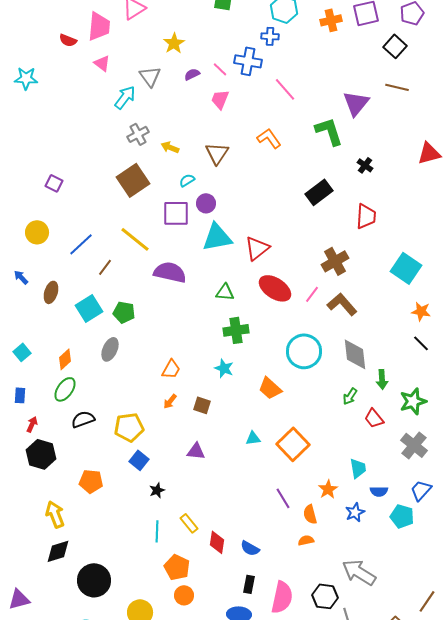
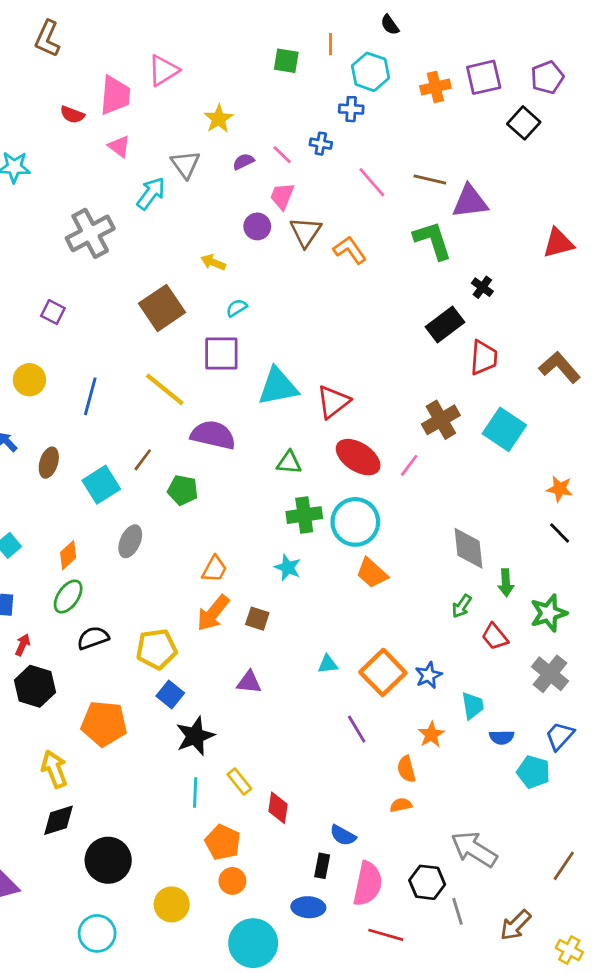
blue cross: (248, 61) -> (321, 144), size x0.6
brown line: (397, 87) -> (430, 180), moved
purple triangle: (356, 103) -> (470, 202), turned 44
gray cross: (138, 134) -> (90, 233), moved, size x1.6
brown triangle: (217, 153) -> (306, 232), moved
red triangle: (429, 153) -> (558, 243), moved
black rectangle: (319, 192) -> (445, 324), moved
purple circle: (206, 203) -> (257, 226), moved
blue line: (81, 244) -> (90, 396), turned -32
brown line: (105, 267) -> (143, 460), moved
cyan square: (406, 268) -> (504, 429), moved
brown L-shape: (342, 304) -> (560, 367), moved
green pentagon: (124, 312) -> (183, 490), moved
cyan circle: (304, 351) -> (355, 522), moved
orange trapezoid: (270, 388) -> (372, 573), moved
orange arrow: (170, 401) -> (213, 613), size x1.8
orange pentagon: (91, 481) -> (104, 724), size x1.4
black star: (157, 490) -> (195, 736), size x1.8
purple line: (283, 498) -> (357, 729), moved
blue star: (355, 512) -> (428, 675), moved
blue semicircle: (250, 548) -> (343, 835), moved
brown line: (427, 601) -> (564, 866), moved

